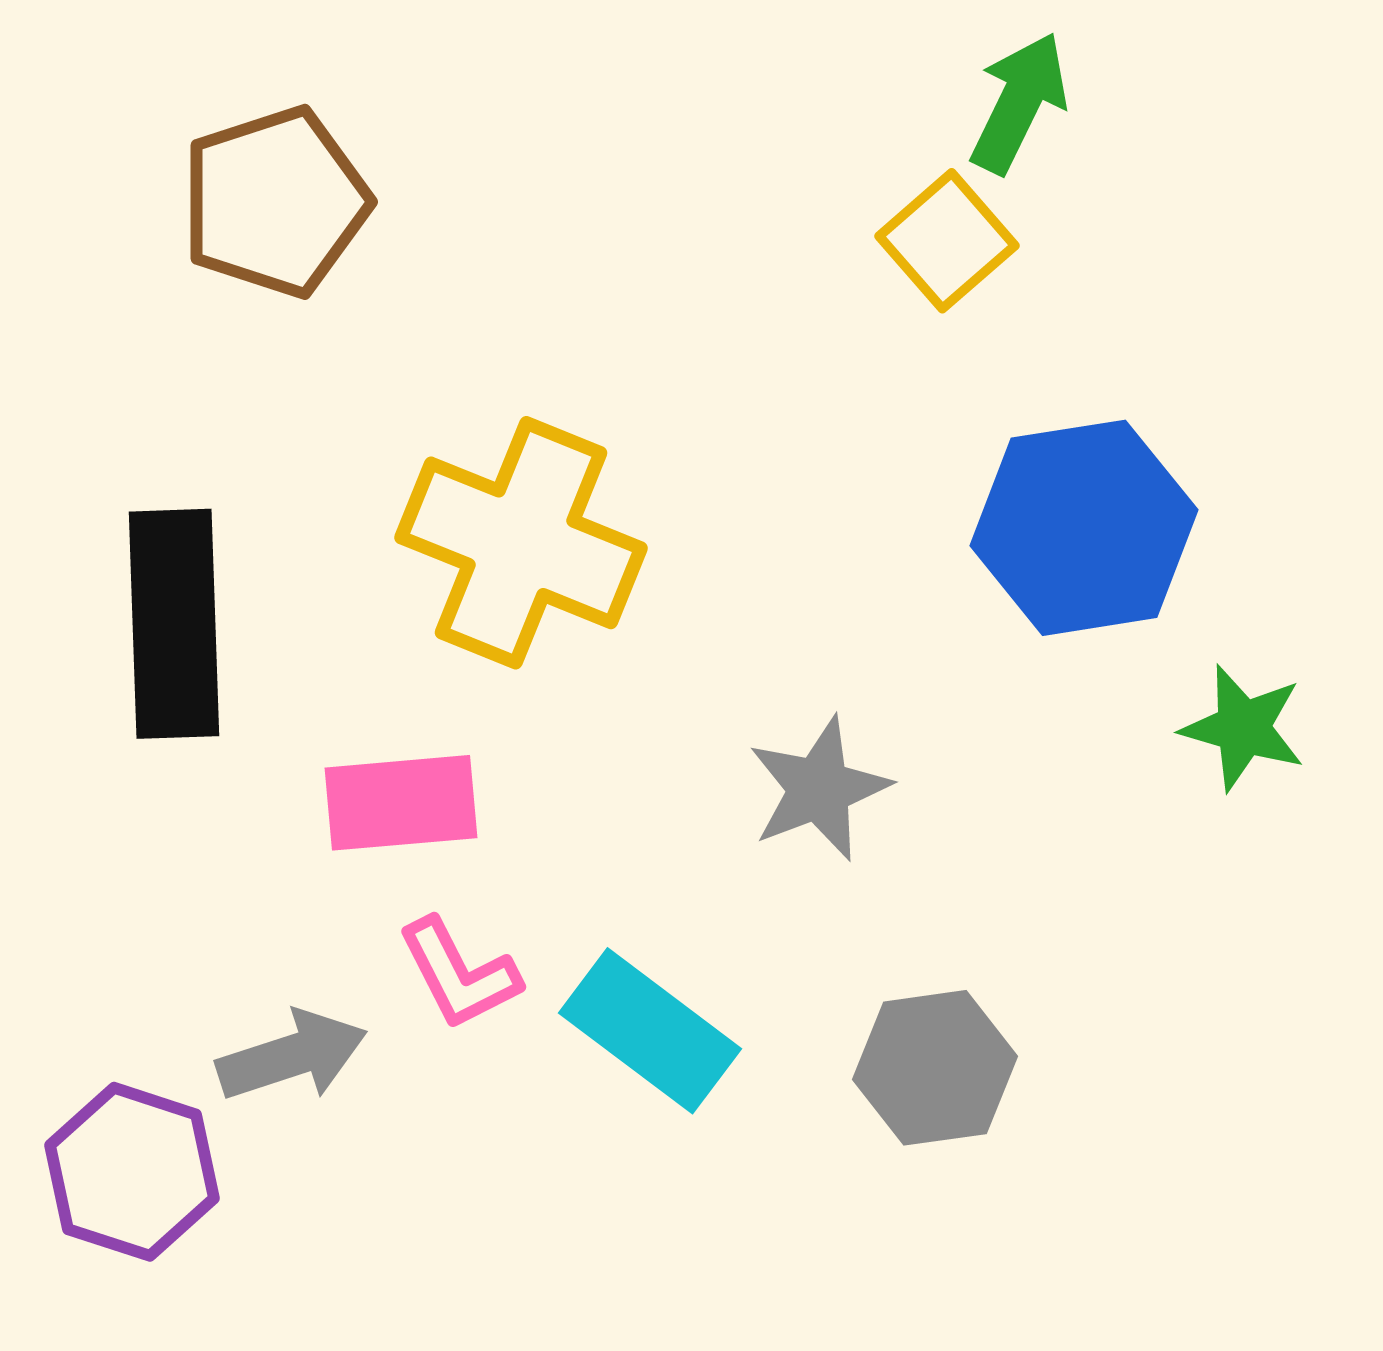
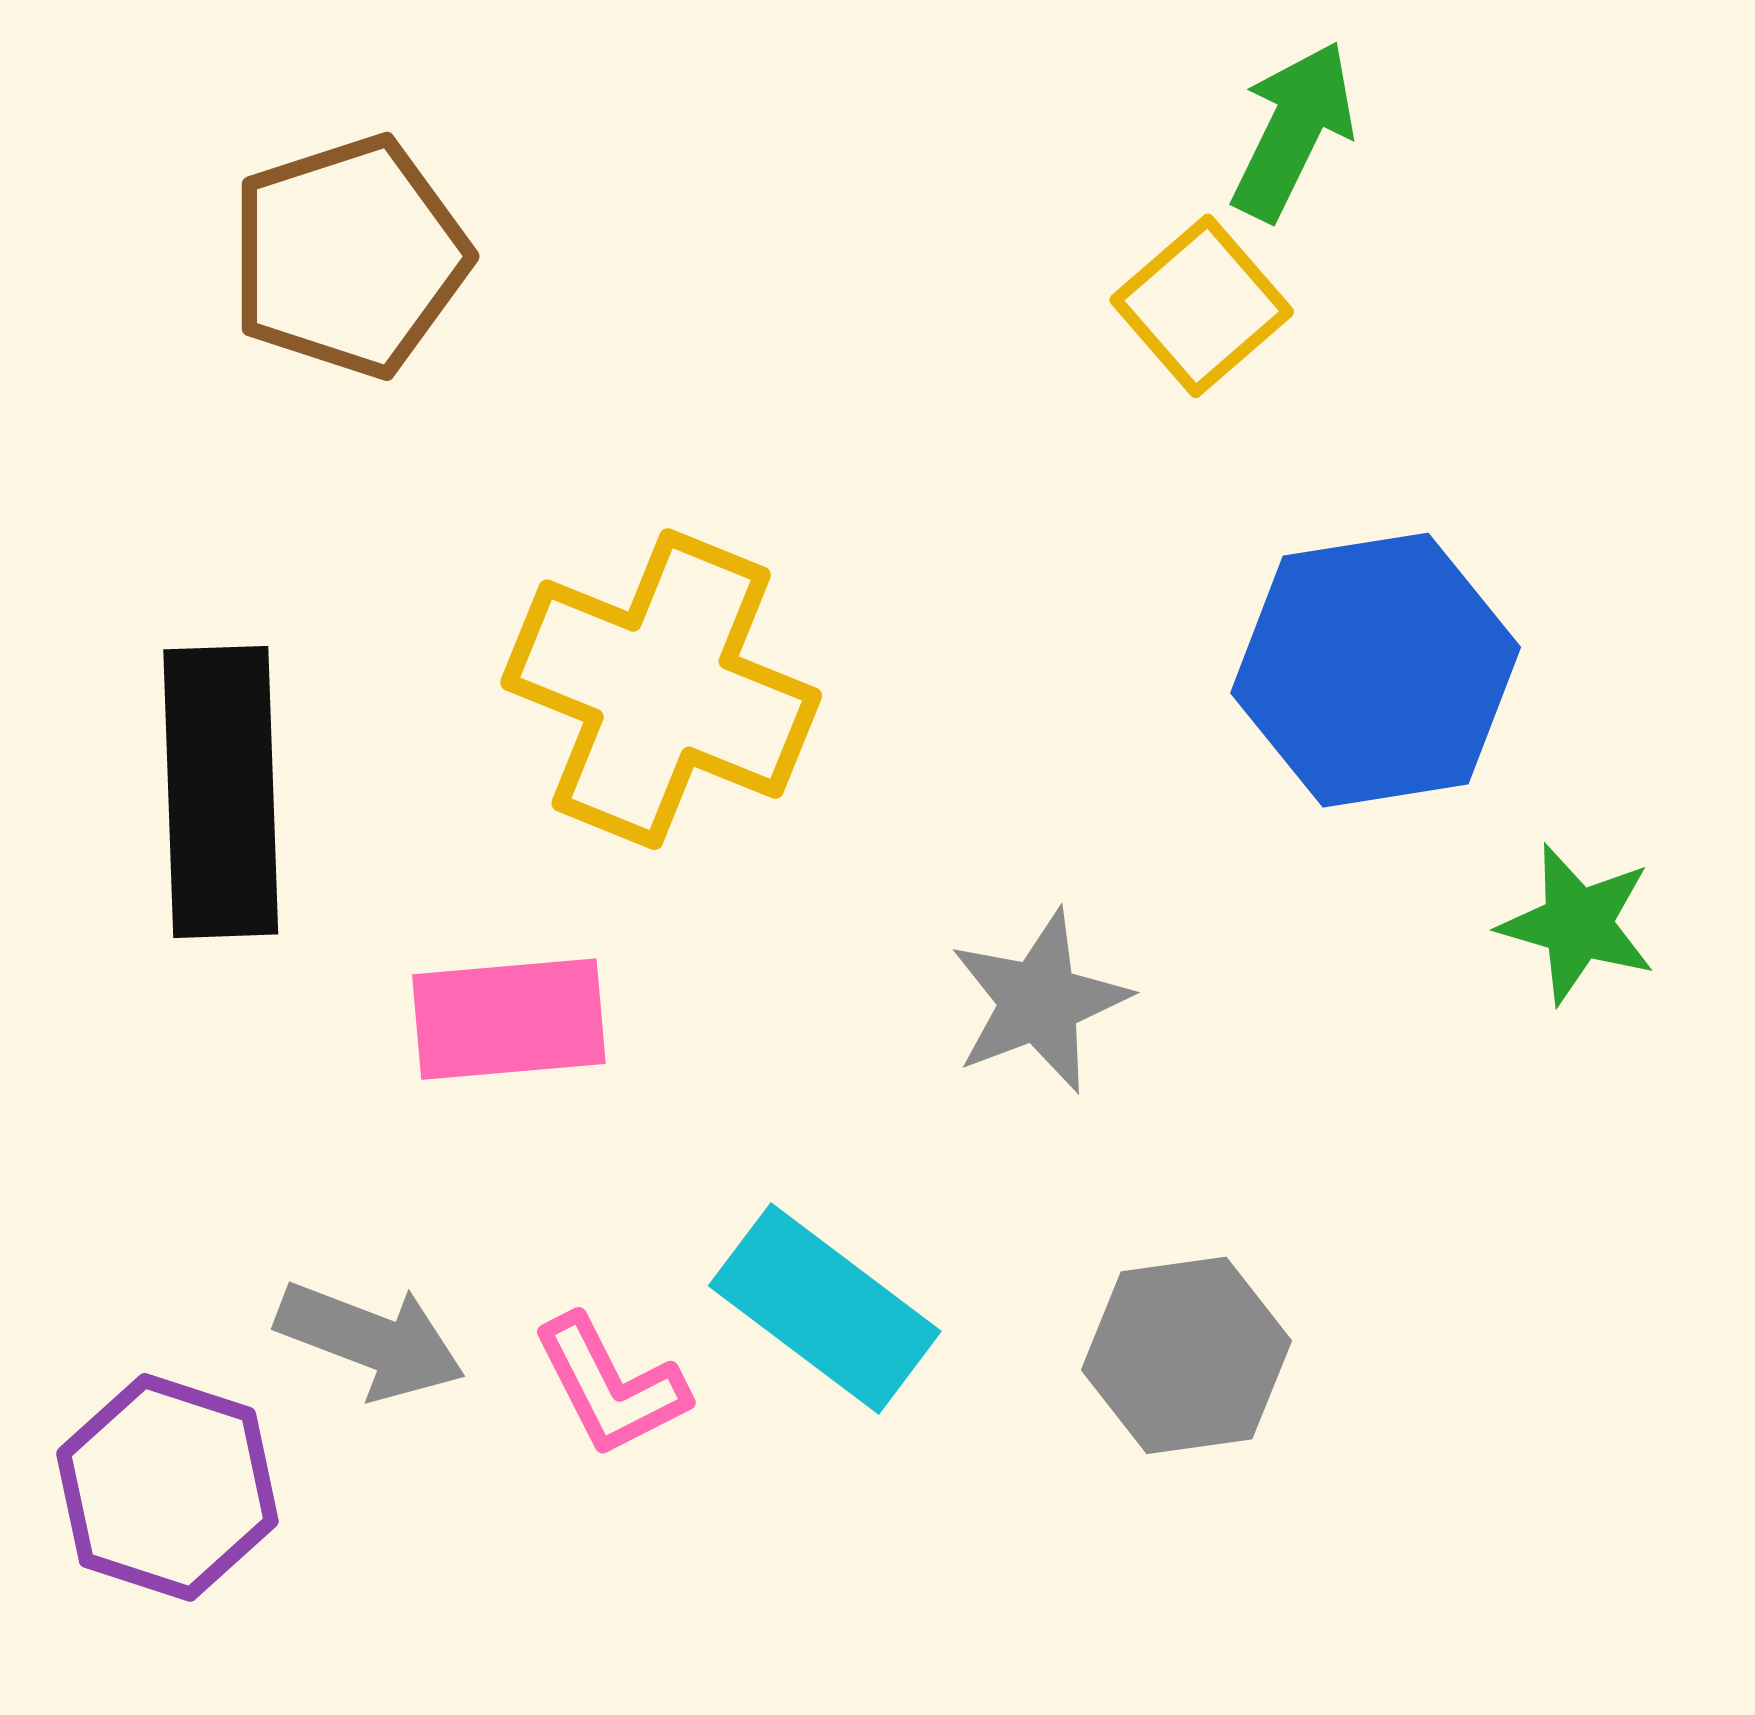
pink L-shape: (459, 974) -> (610, 1386), moved
gray arrow: (292, 1056) -> (370, 1340), turned 39

